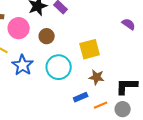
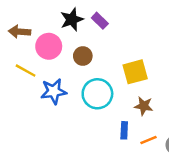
blue star: (23, 65) -> (54, 91), turned 30
blue rectangle: (81, 97) -> (124, 130), turned -64

